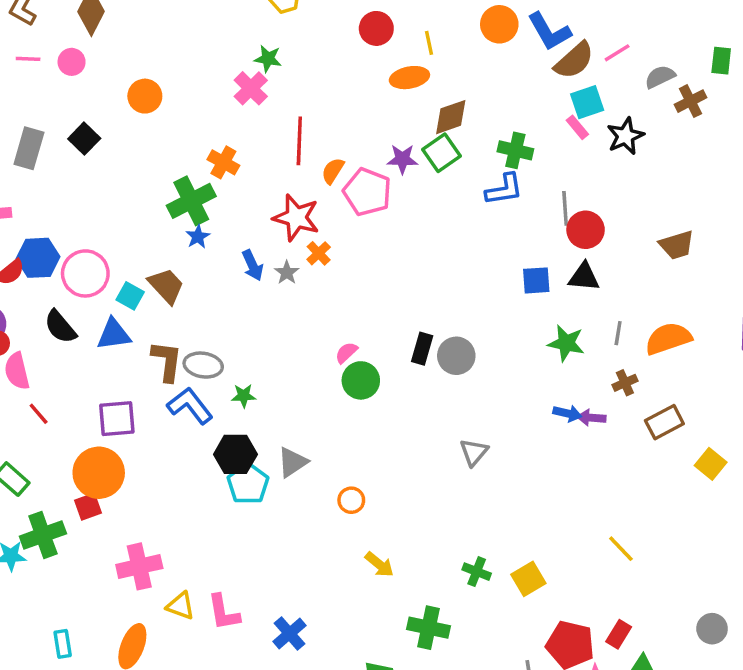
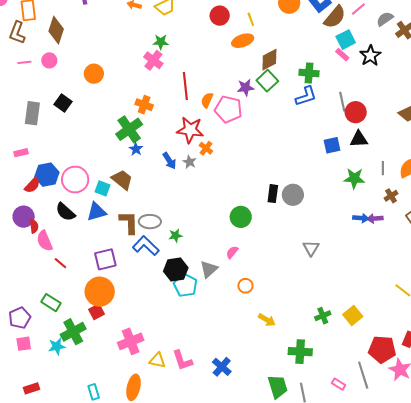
pink semicircle: (346, 353) -> (232, 252), moved
green cross: (477, 572) -> (323, 316), turned -35

